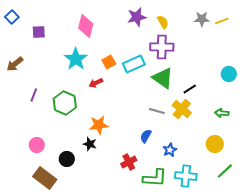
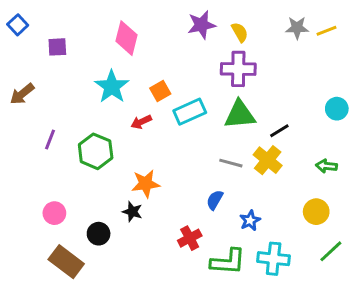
cyan rectangle: (134, 64) -> (190, 112), moved
green triangle: (163, 78) -> (240, 115), turned -40

